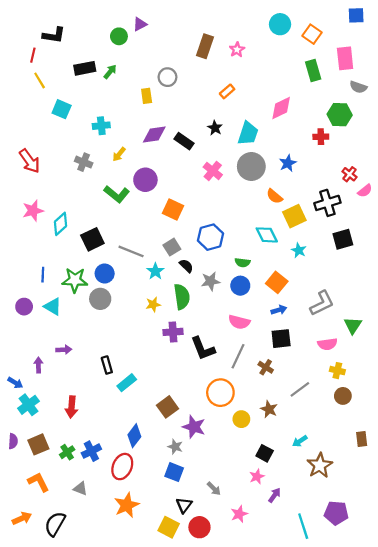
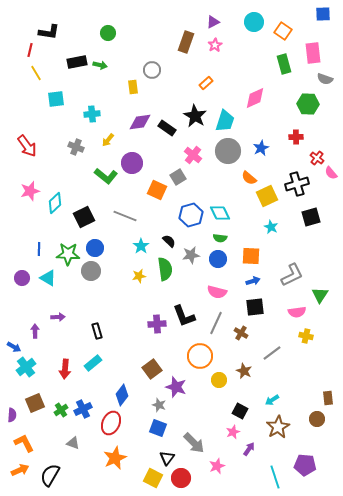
purple triangle: (140, 24) -> (213, 22), moved
green arrow: (110, 72) -> (100, 65), turned 64
cyan square: (62, 109) -> (56, 99), turned -30
black star: (215, 128) -> (195, 116), size x1.6
red cross: (321, 137) -> (296, 137), moved
pink semicircle: (365, 191) -> (331, 173), turned 88
cyan diamond: (267, 235) -> (220, 213), moved
gray square: (172, 247) -> (178, 177), moved
gray line: (131, 251) -> (125, 216), moved
orange square: (277, 282) -> (251, 256), turned -36
purple cross: (173, 332) -> (157, 324), moved
cyan rectangle: (127, 383) -> (93, 363), moved
brown circle: (343, 396) -> (317, 419), moved
purple semicircle: (13, 441) -> (12, 415), moved
brown star: (320, 465) -> (278, 427), moved
orange L-shape: (38, 482) -> (24, 443), moved
gray arrow: (214, 489) -> (194, 443), size x1.6

